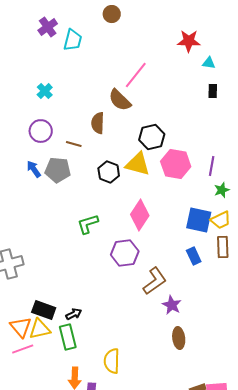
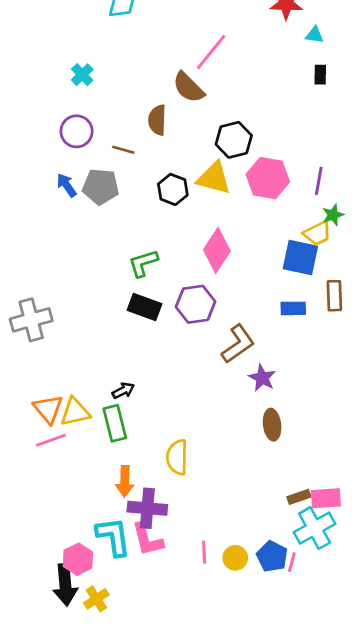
yellow trapezoid: (221, 220) -> (317, 233), moved
blue rectangle: (194, 256) -> (293, 308), turned -66
black rectangle: (44, 310) -> (145, 307), moved

